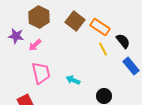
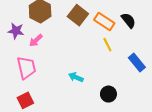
black semicircle: (123, 41) -> (128, 20), moved
pink trapezoid: (41, 73) -> (26, 68), moved

